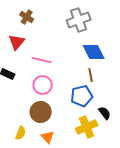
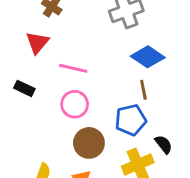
blue diamond: (94, 52) -> (148, 57), turned -30
brown circle: (41, 112) -> (89, 143), moved

